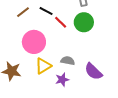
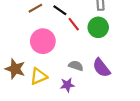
yellow triangle: (43, 66) -> (39, 76), moved
purple semicircle: (93, 71) -> (101, 68), moved

